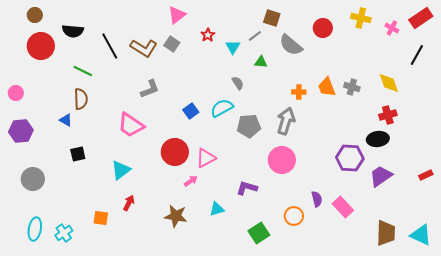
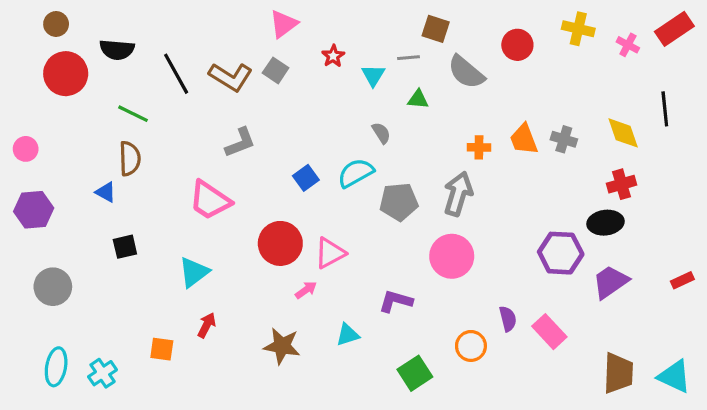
gray line: (255, 36) -> (408, 58), turned 32
black line: (417, 55) -> (665, 109), moved, turned -35

